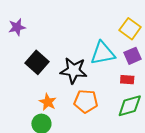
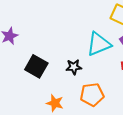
black star: (74, 70) -> (74, 67), size x0.6

